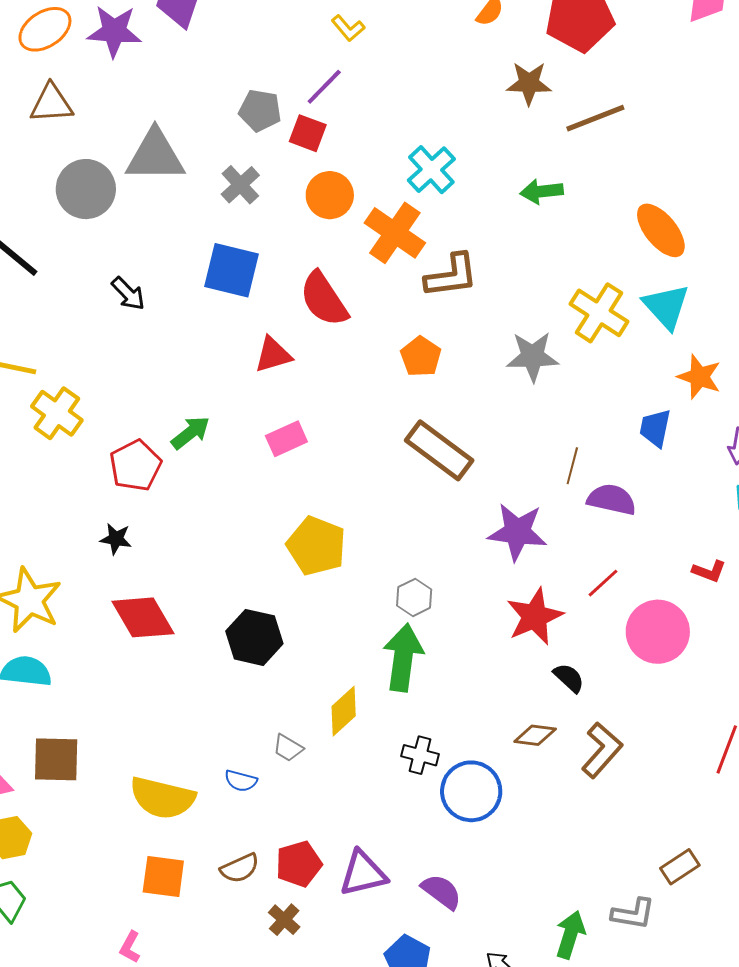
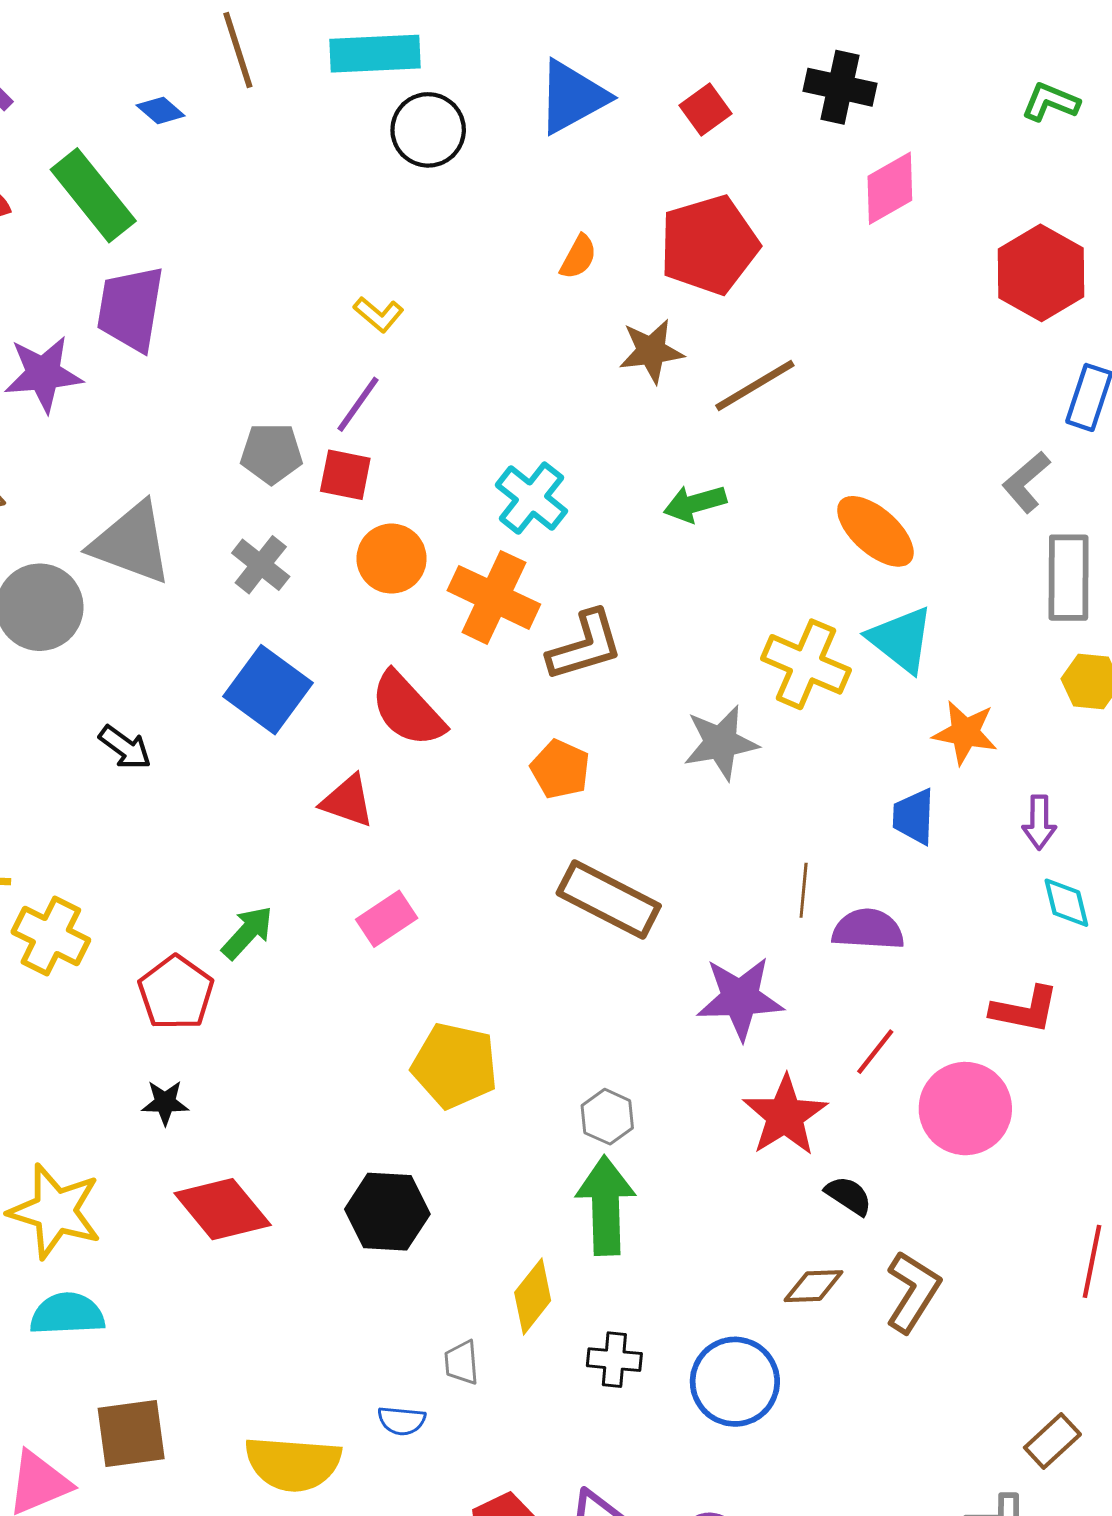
gray triangle: (155, 156) -> (131, 543), turned 30
blue square: (231, 270) -> (268, 690), turned 32
red triangle: (273, 355) -> (348, 801), turned 45
red L-shape: (709, 571) -> (1025, 1010), size x1.4
gray trapezoid: (288, 748) -> (461, 1362), turned 64
black cross: (420, 755) -> (614, 1360), moved

